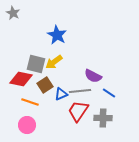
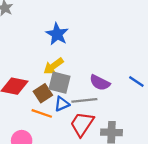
gray square: (36, 64) -> (59, 83), moved
blue line: (109, 93) -> (136, 81), moved
orange line: (30, 102) -> (42, 113), moved

